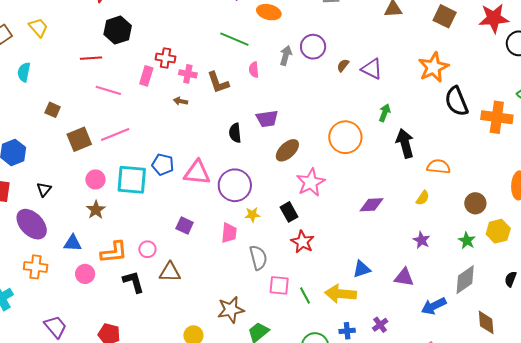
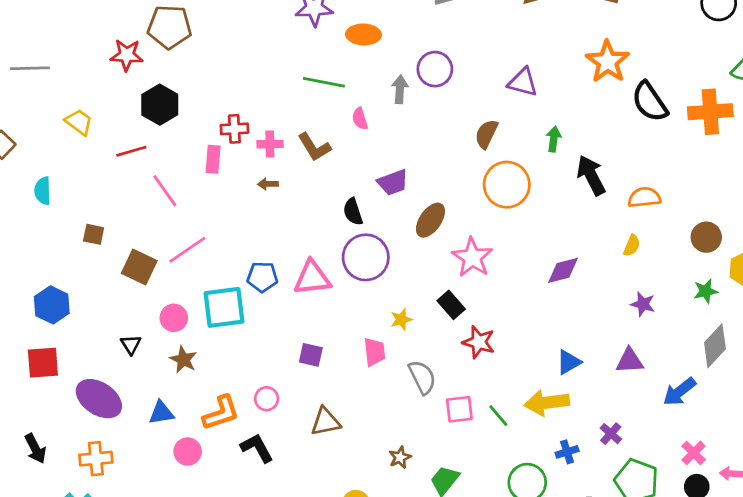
yellow trapezoid: (38, 28) -> (79, 122), moved
brown semicircle: (343, 65) -> (486, 134), moved, size x1.5
pink line: (108, 90) -> (165, 191), turned 50
brown square: (79, 139) -> (139, 267), turned -30
purple circle: (235, 185) -> (366, 257), moved
black triangle: (44, 189) -> (131, 345), moved
green star: (467, 241) -> (706, 291), turned -30
orange cross: (36, 267) -> (96, 459), moved
brown triangle: (170, 272) -> (326, 422), moved
brown star: (231, 310) -> (400, 457), size x0.6

